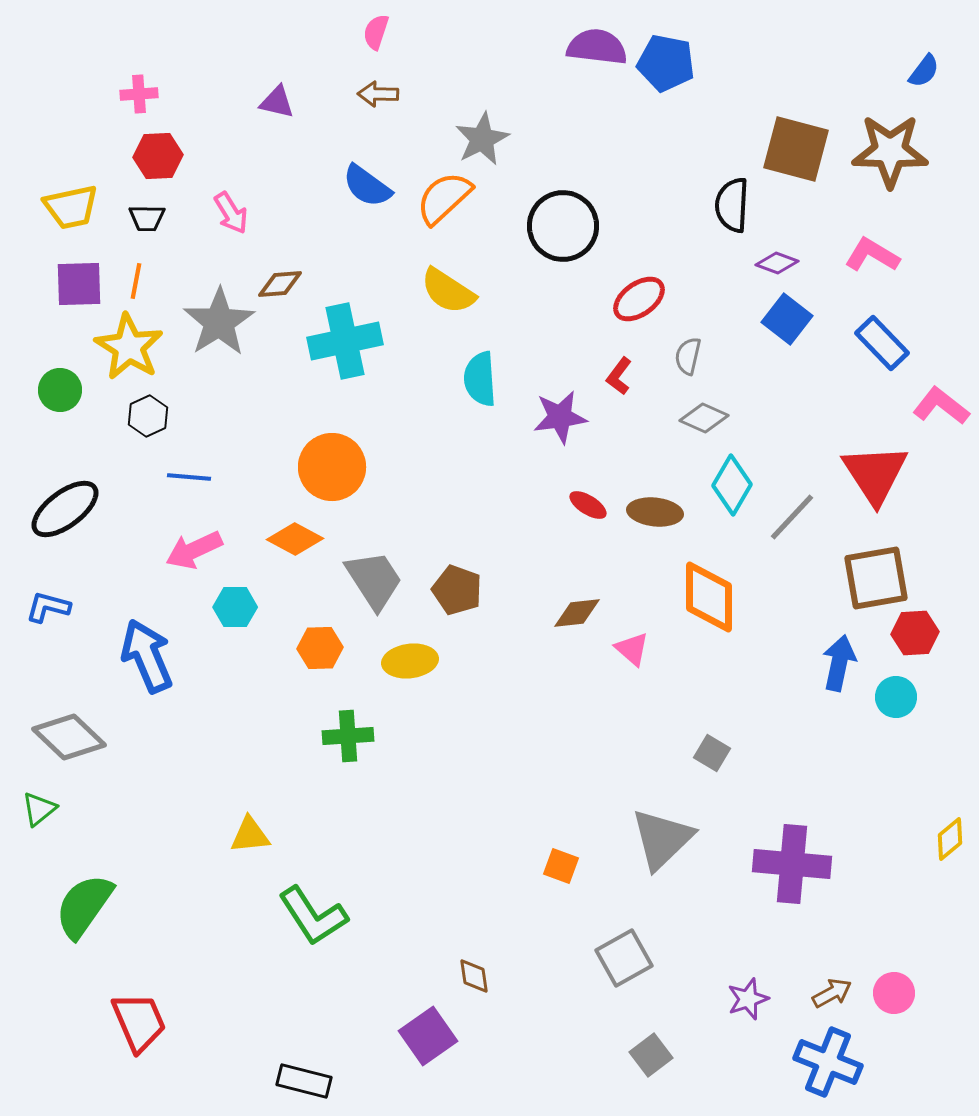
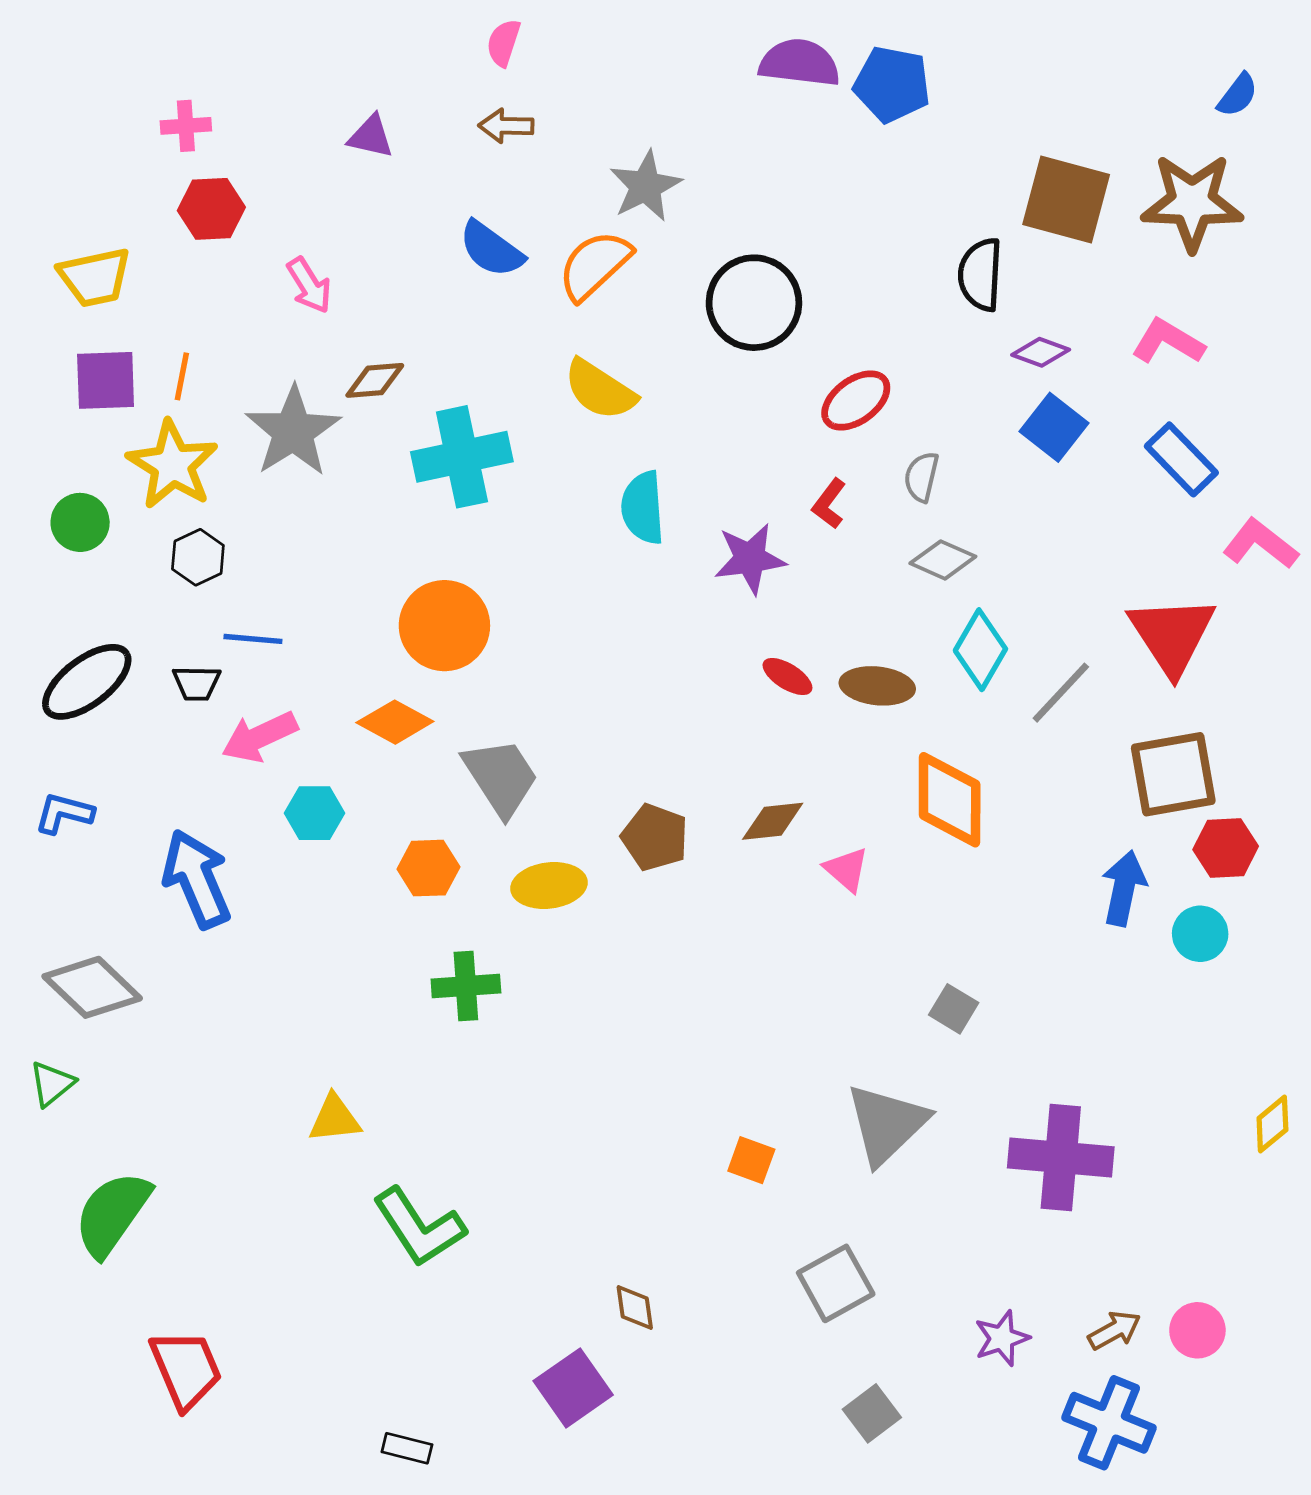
black trapezoid: (147, 218) -> (197, 683), moved
brown pentagon: (457, 590) -> (655, 837), moved
black rectangle: (304, 1081) -> (407, 1448), size x0.7

